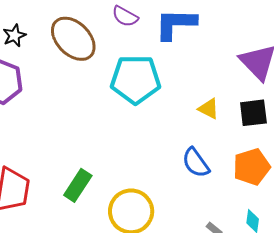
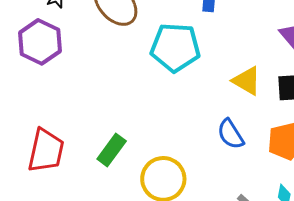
yellow triangle: (209, 109) -> (247, 81), size x1.4

